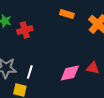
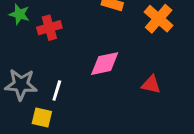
pink diamond: (70, 73) -> (105, 64), moved

